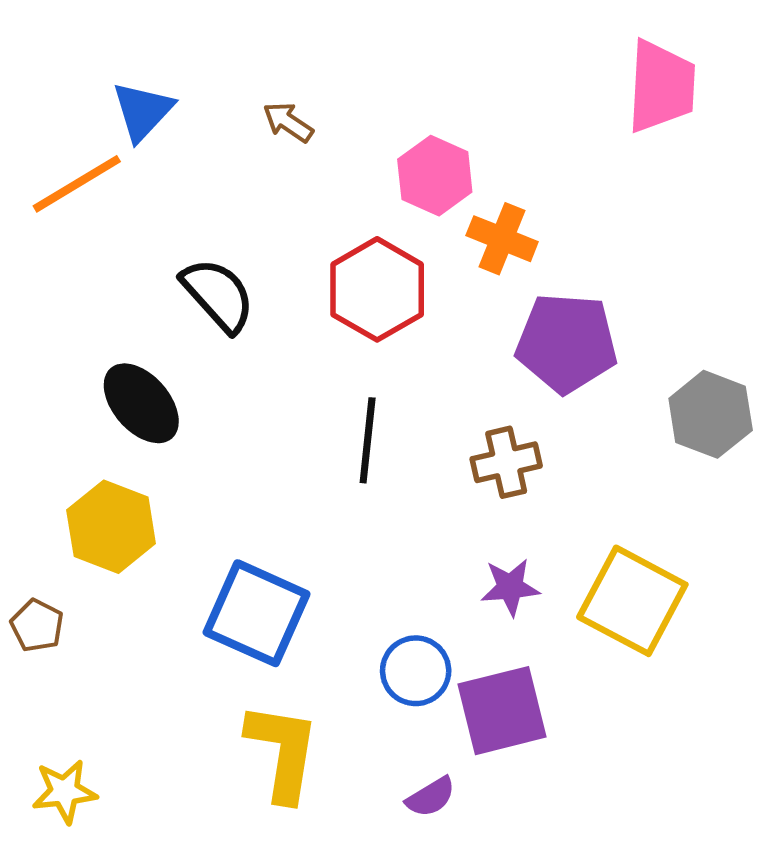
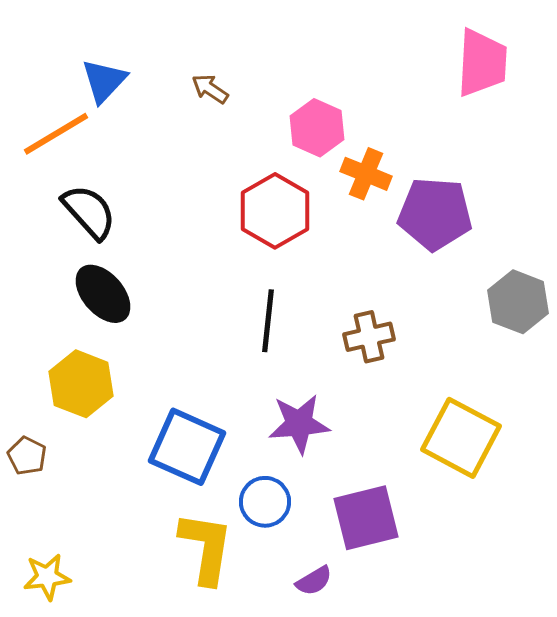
black semicircle: (218, 295) -> (89, 212), moved
purple pentagon: (567, 343) -> (435, 214), moved
purple star: (510, 587) -> (299, 424), moved, size x1.4
blue circle: (416, 671) -> (265, 502), moved

